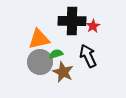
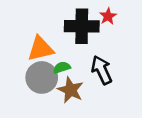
red star: (93, 26) -> (108, 16), moved

